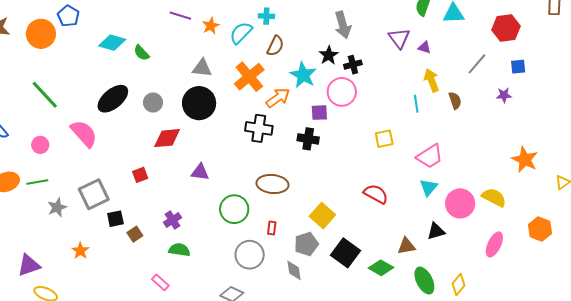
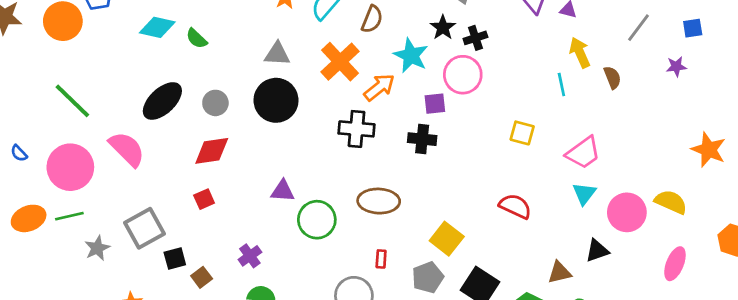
red diamond: (167, 138) -> (212, 151), moved
yellow square: (384, 139) -> (522, 133), turned 30
pink circle: (40, 145) -> (70, 167), size x2.0
green circle: (234, 209) -> (317, 220), moved

